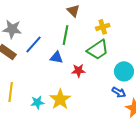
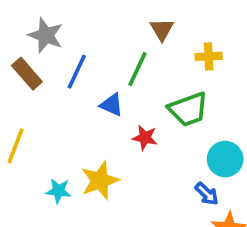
yellow cross: (103, 27) -> (209, 56), moved
blue line: (33, 44) -> (77, 72), turned -30
cyan star: (37, 102) -> (58, 191), moved

